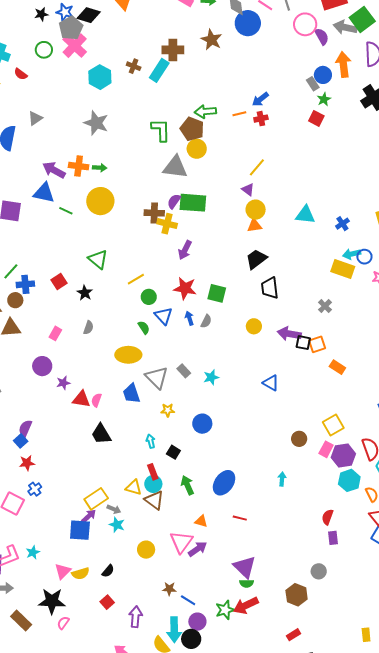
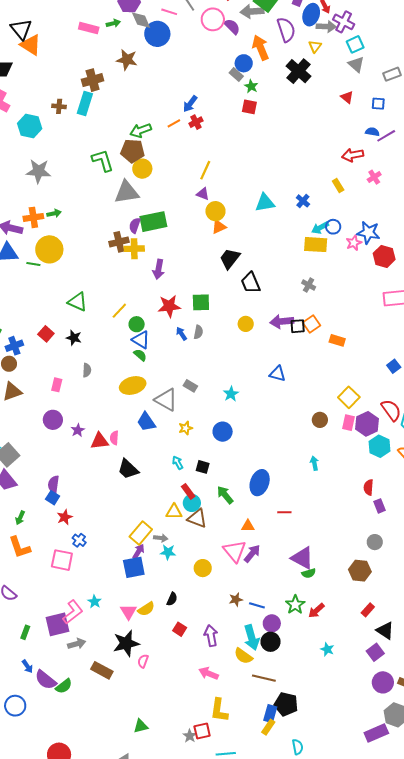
yellow circle: (100, 201) -> (49, 249), moved
blue triangle: (163, 316) -> (141, 340), moved
cyan star: (211, 377) -> (231, 394), moved
red arrow: (246, 605) -> (316, 611), moved, size x0.7

